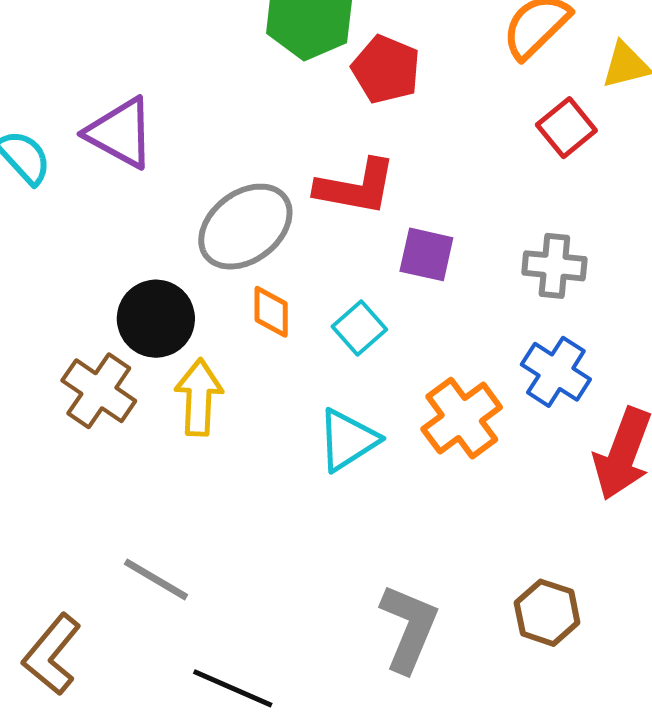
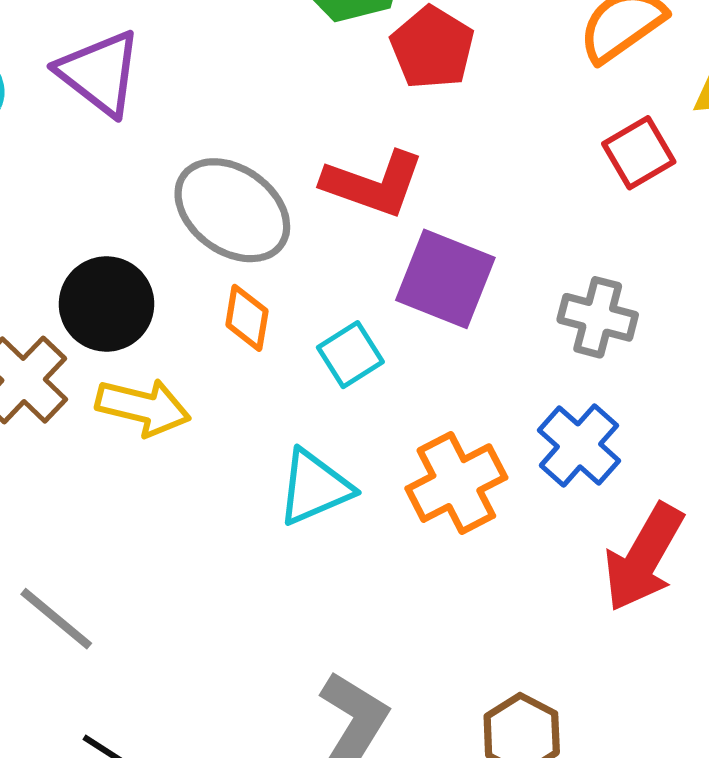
gray ellipse: (245, 227) -> (232, 210), turned 64
purple square: (426, 254) -> (445, 279), size x1.4
yellow arrow: (199, 397) -> (143, 407), turned 92

